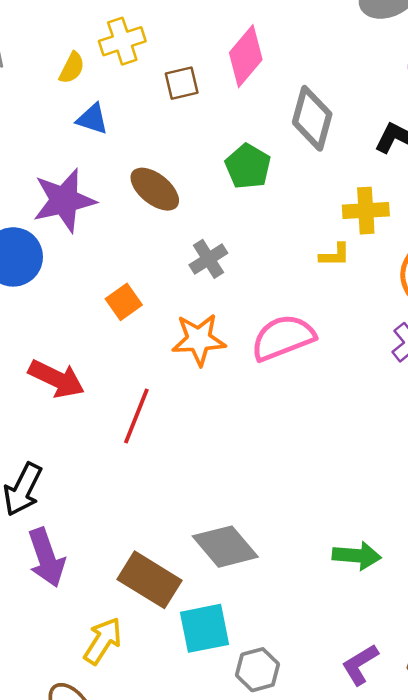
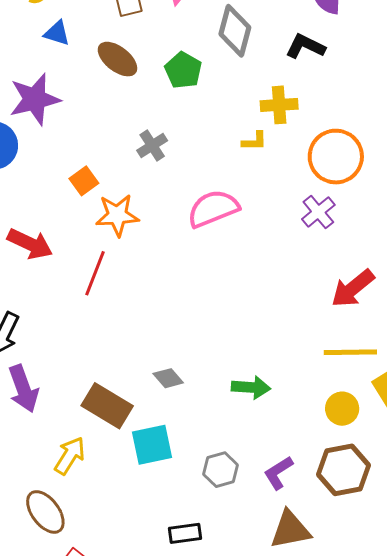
brown ellipse: (155, 189) -> (117, 59), moved
orange star: (199, 340) -> (117, 215), moved
gray diamond: (225, 547) -> (168, 378), size x0.6
green arrow: (357, 556) -> (251, 387), moved
gray hexagon: (258, 670) -> (221, 470), moved

